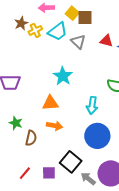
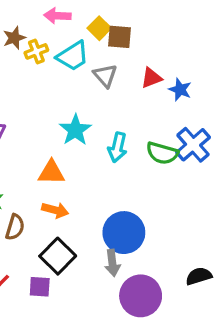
red triangle: (106, 41) -> (151, 78), turned -40
cyan arrow: (92, 105) -> (117, 147), moved
black square: (71, 162) -> (58, 256), moved
gray arrow: (88, 179) -> (112, 263), moved, turned -140

